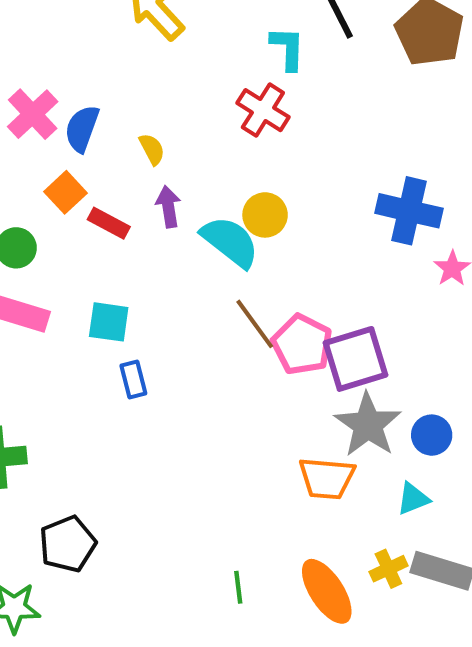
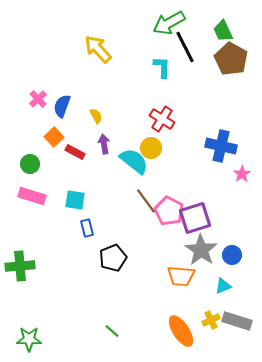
red cross: (263, 110) -> (162, 119), moved
pink cross: (33, 114) -> (38, 99), size x0.7
black pentagon: (68, 544) -> (113, 258), moved
green line: (238, 587) -> (112, 331), moved, turned -42

